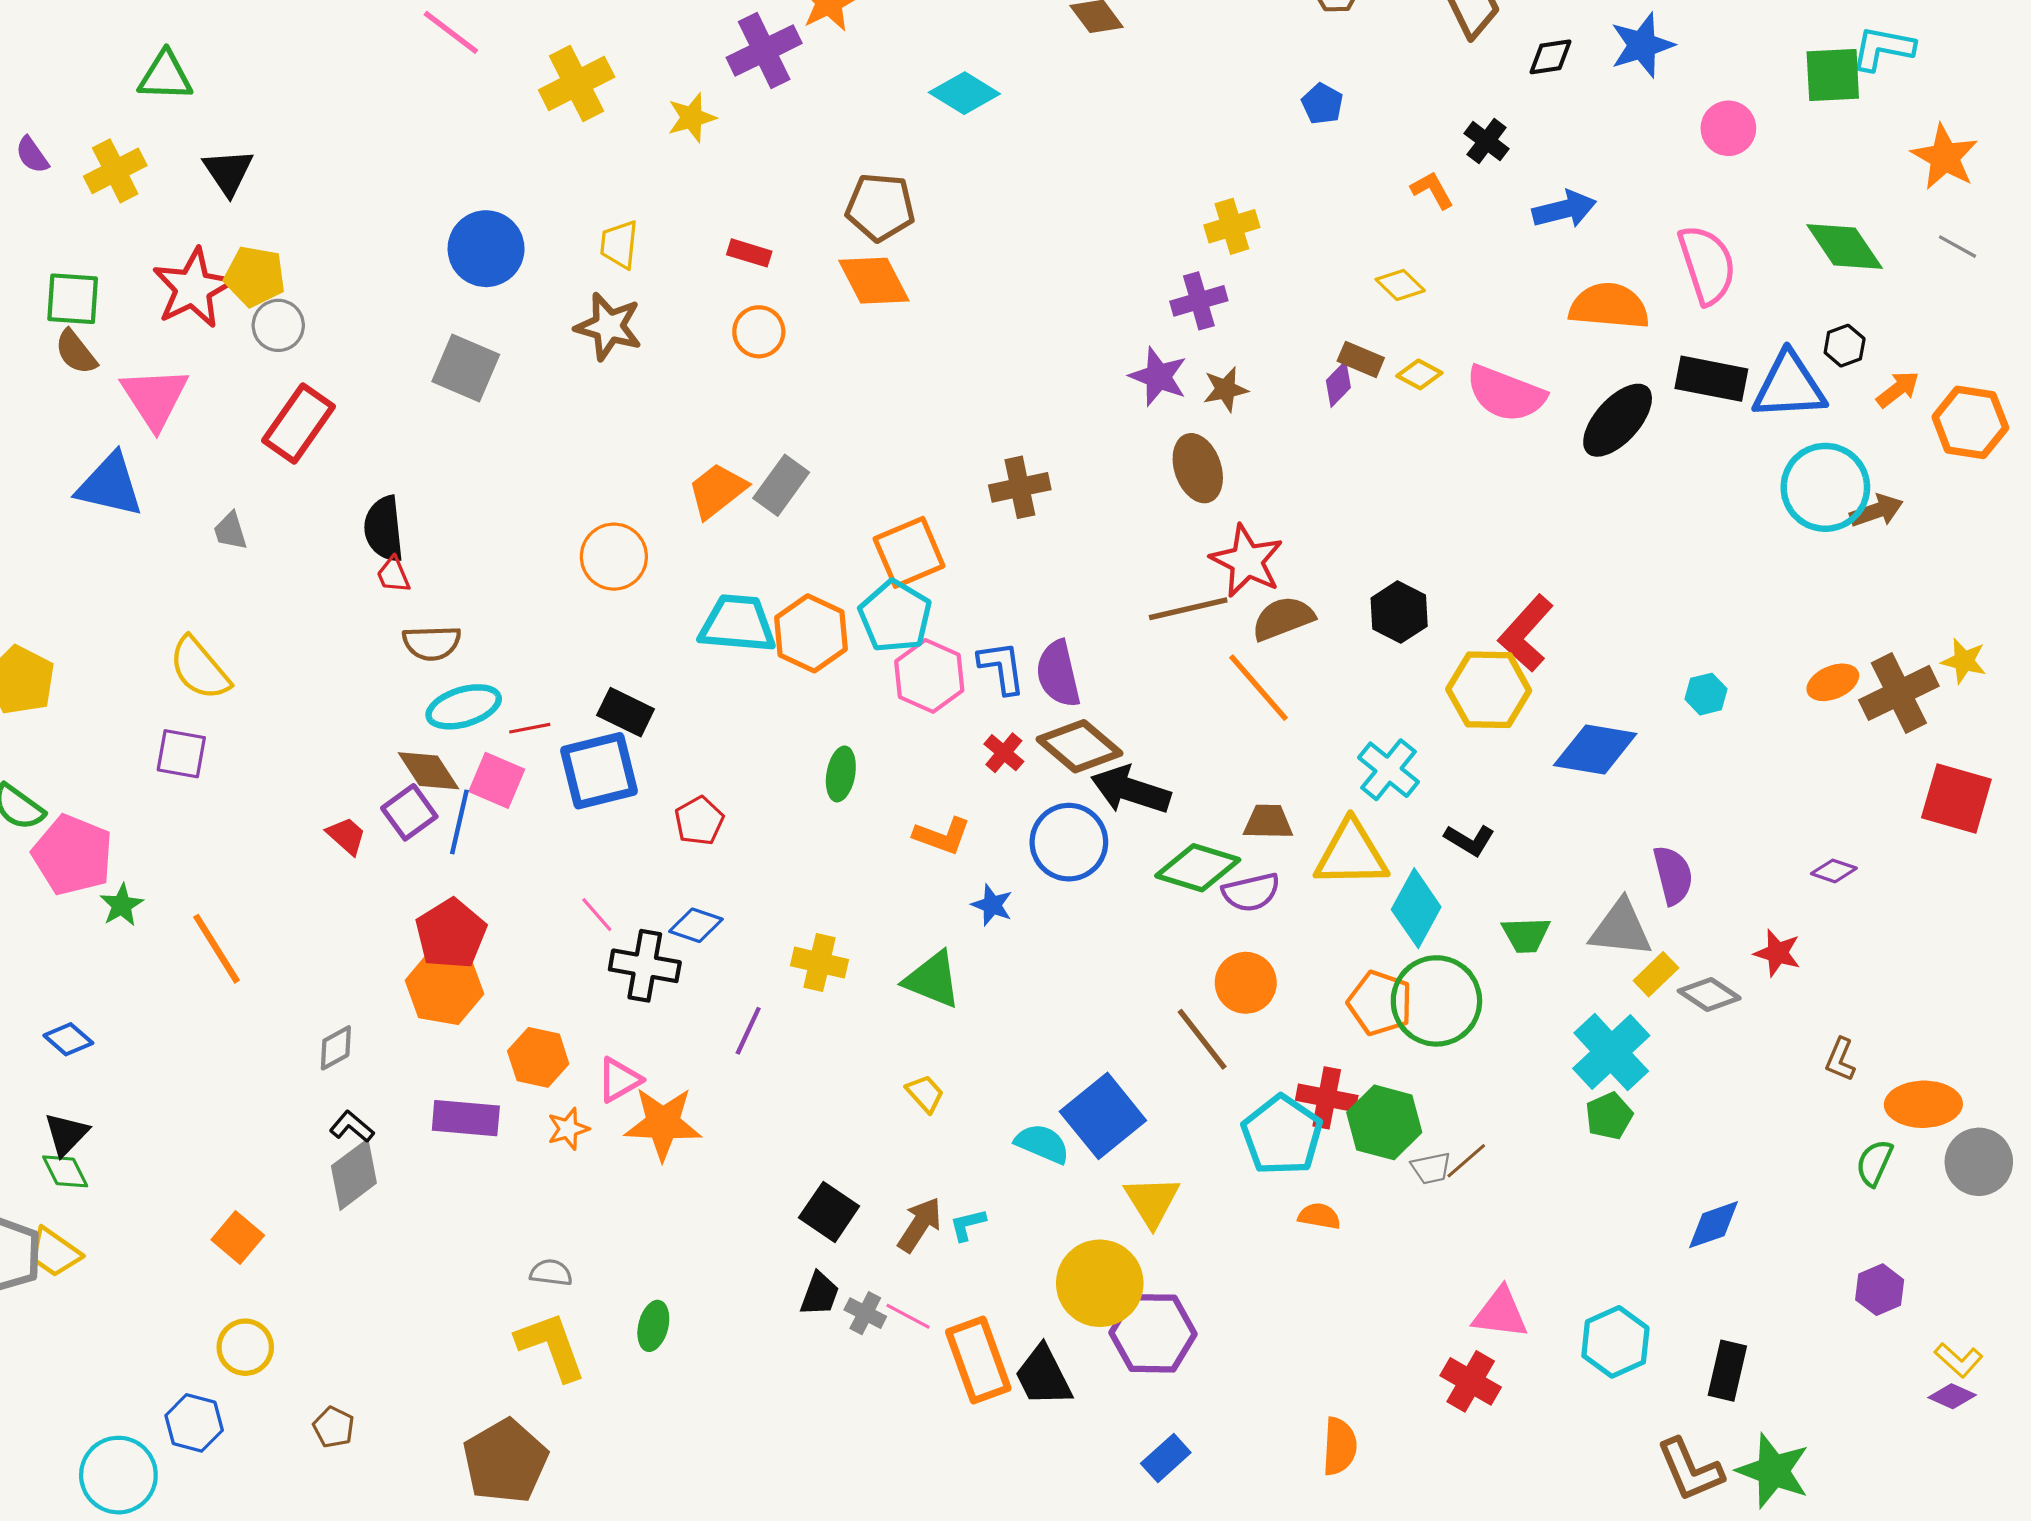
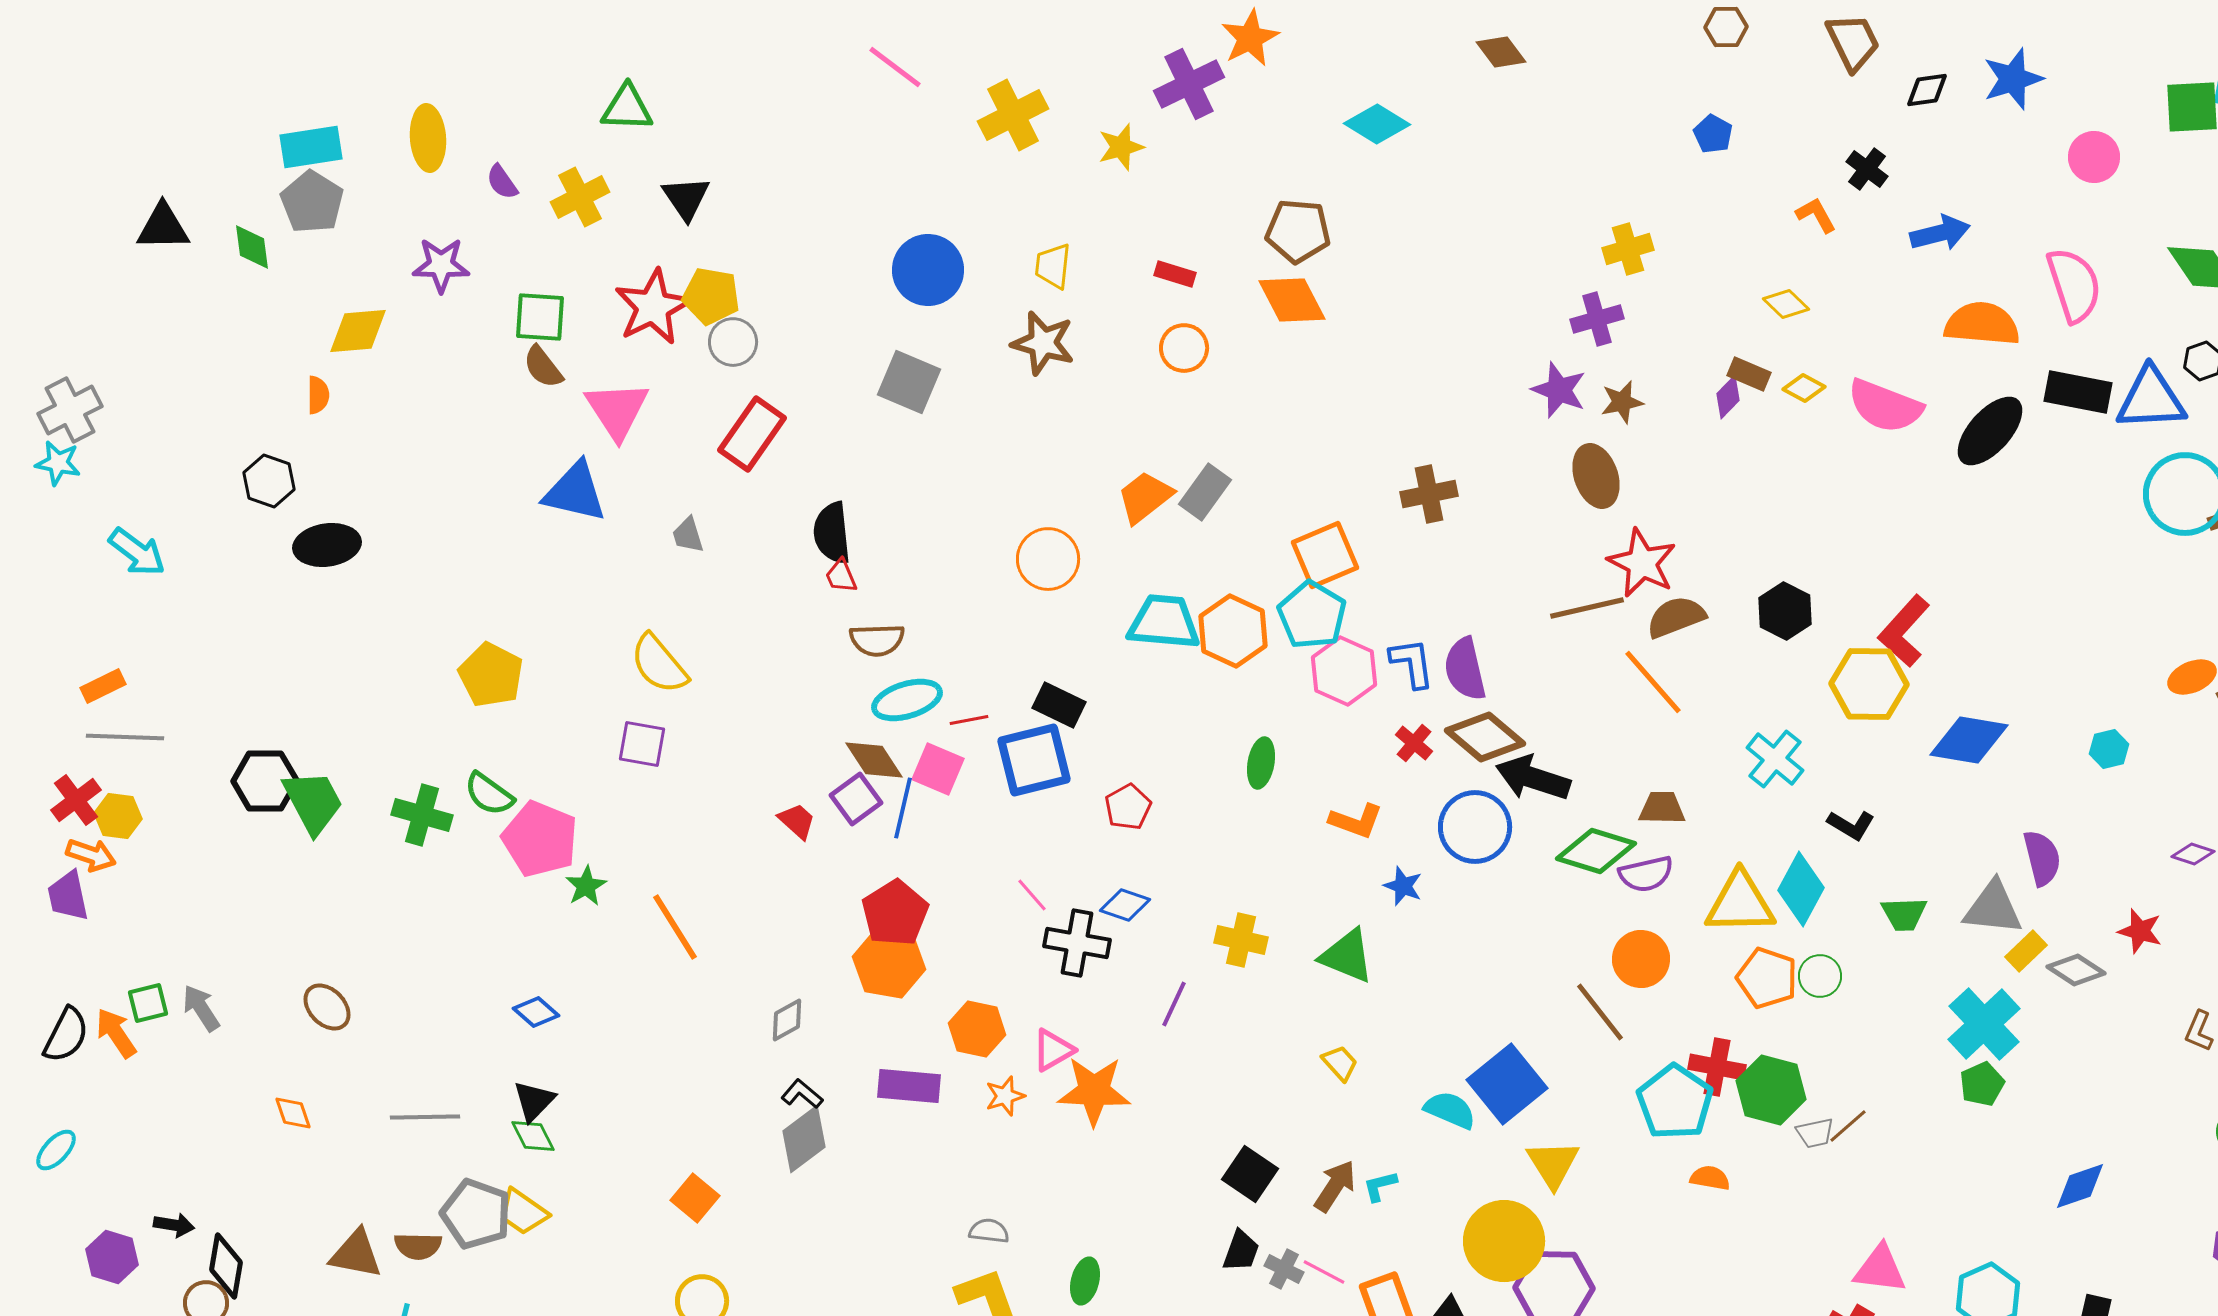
cyan hexagon: (1706, 694) -> (2109, 749), moved
yellow triangle: (1351, 854) -> (1740, 903), moved
green circle: (1436, 1001) -> (1820, 976), size x0.5

